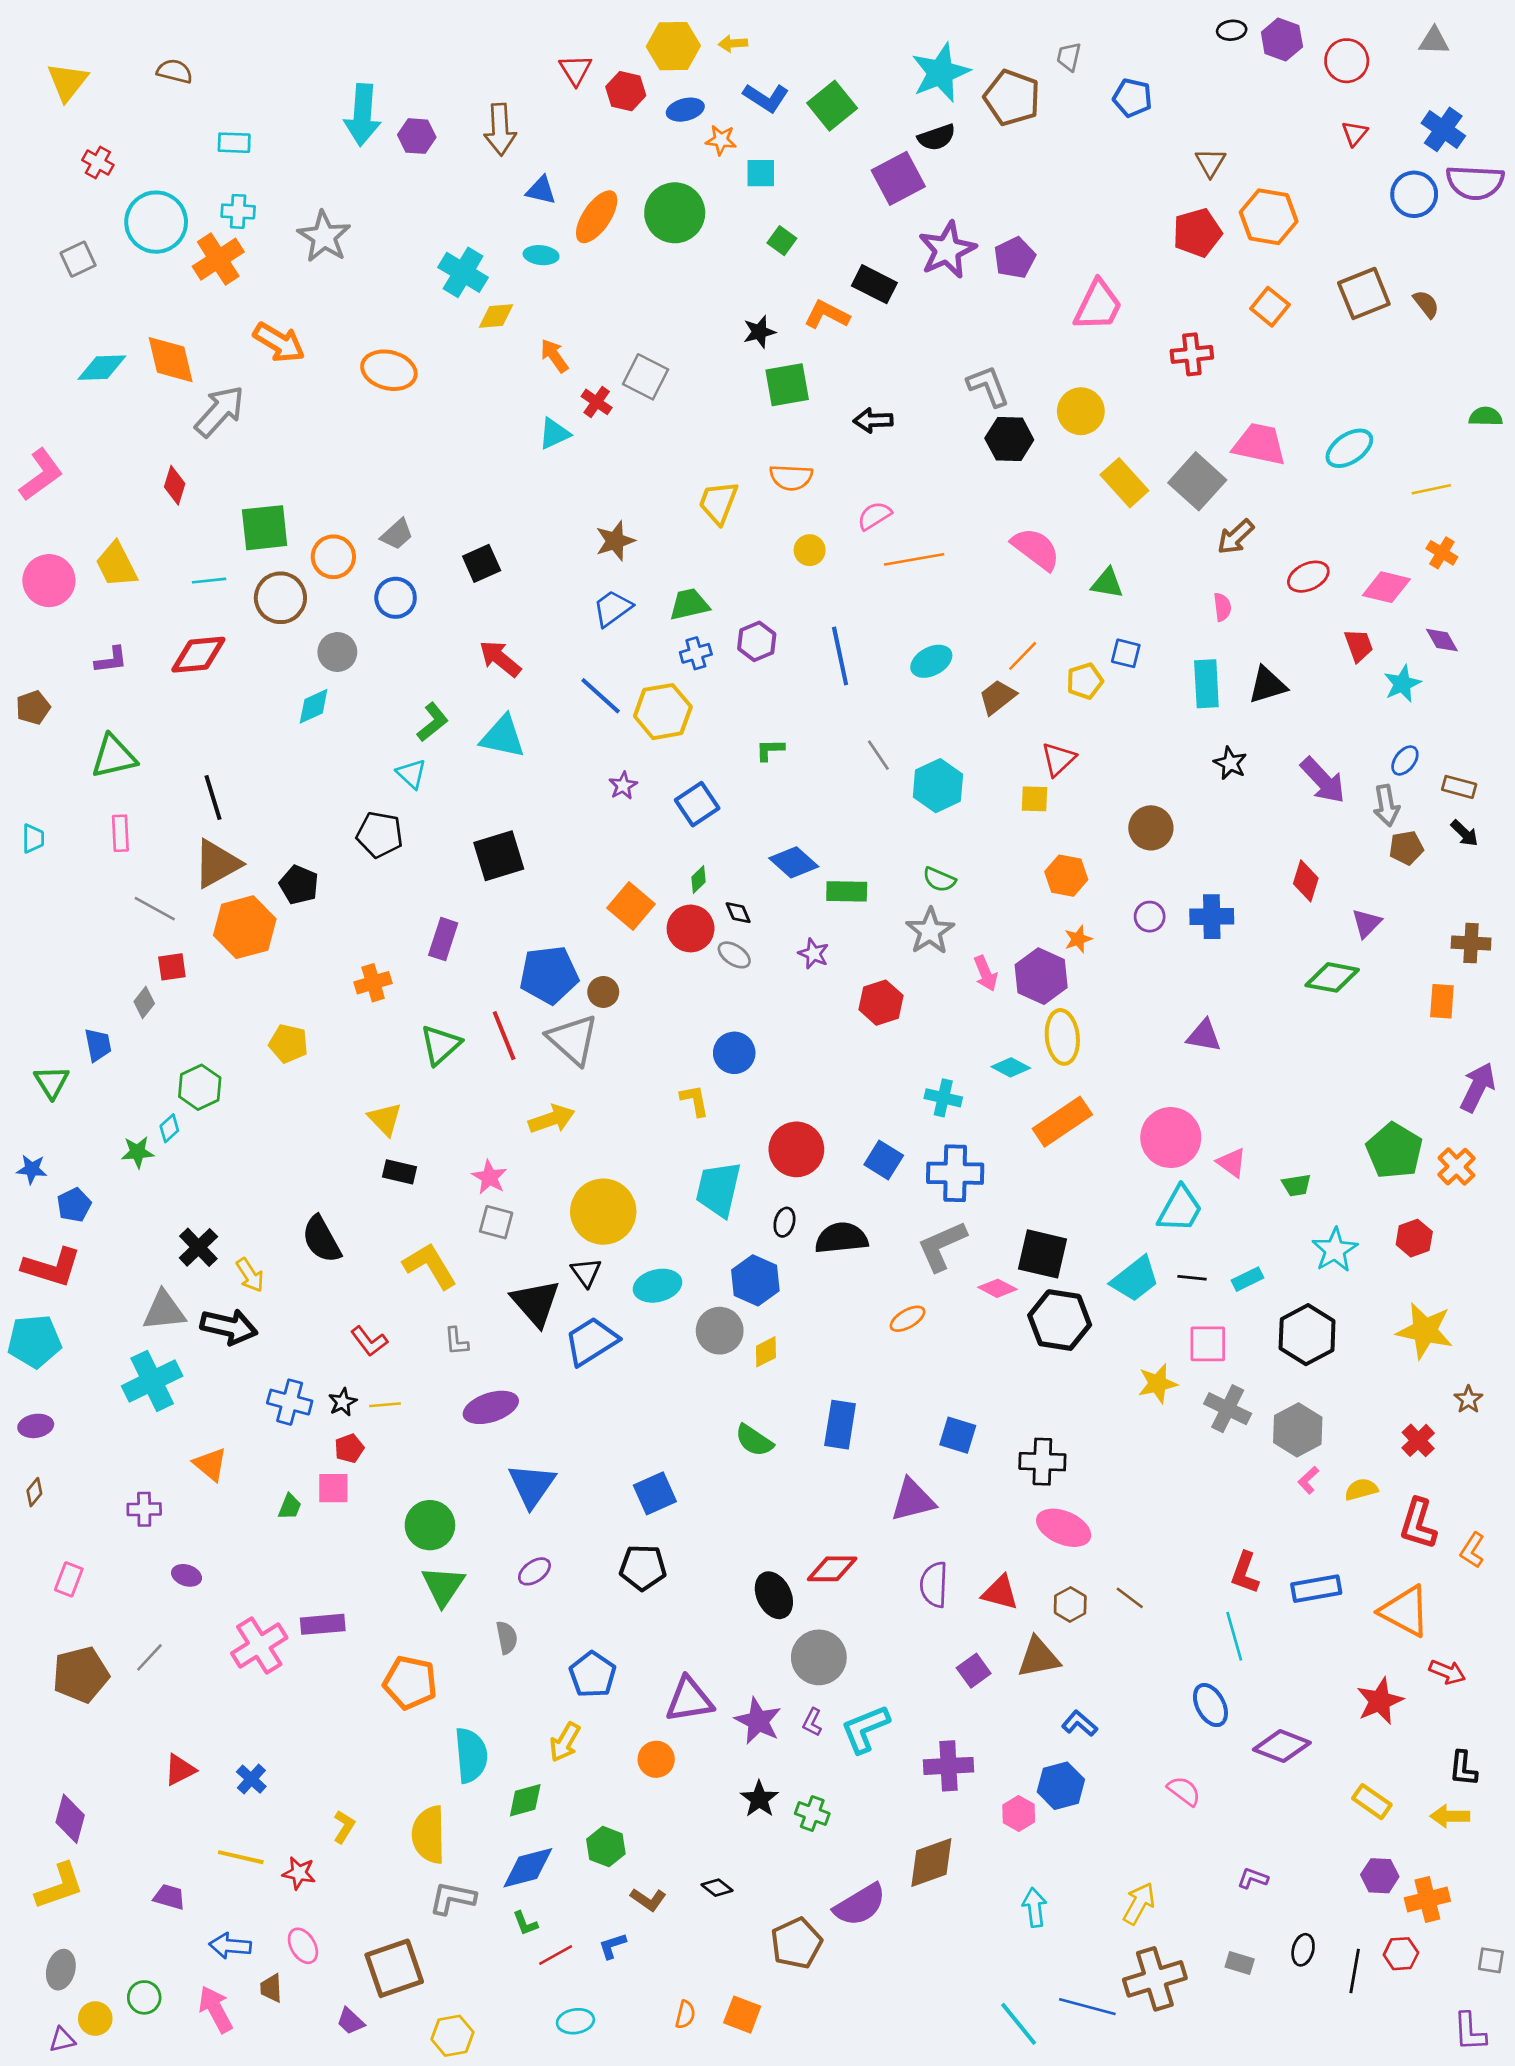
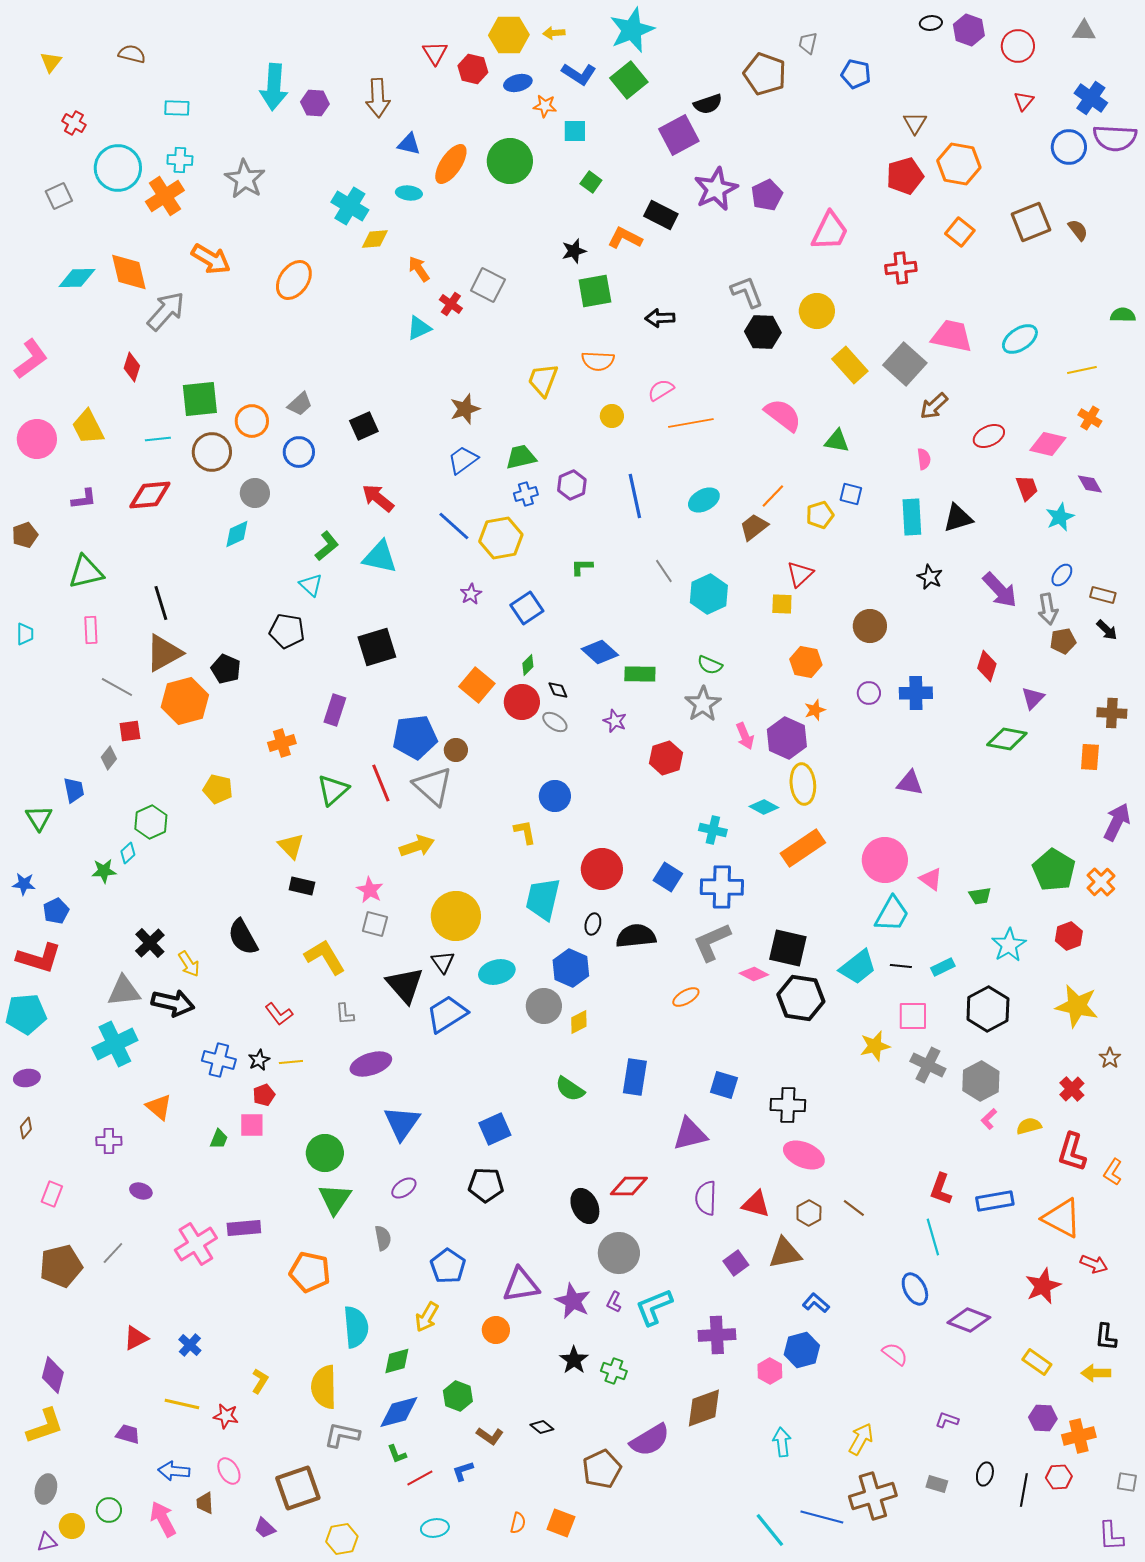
cyan star: (941, 73) -> (632, 30), moved
yellow triangle: (67, 82) -> (51, 62), size x0.7
orange ellipse: (389, 370) -> (294, 280), turned -69

